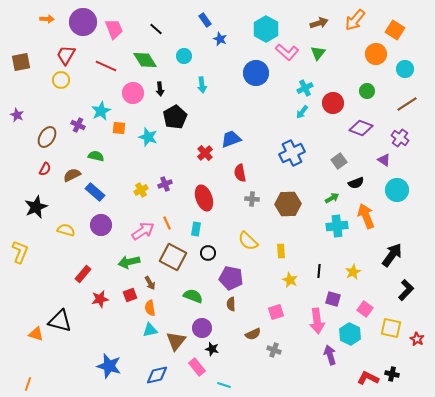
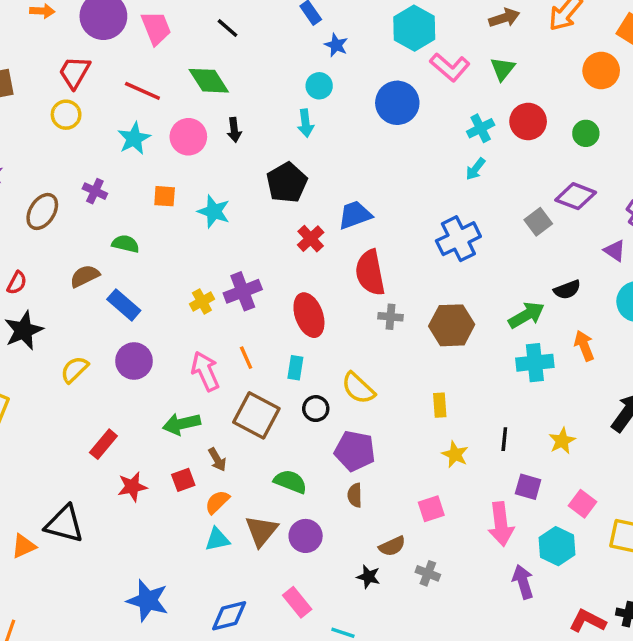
cyan circle: (184, 56) -> (319, 86), moved
red circle: (333, 103) -> (528, 121), moved
cyan star: (101, 111) -> (134, 138), moved
black pentagon: (175, 117) -> (287, 183), moved
gray square: (339, 161) -> (538, 222), moved
red semicircle: (45, 169) -> (17, 283), moved
red semicircle: (240, 173) -> (370, 273), size x1.5
purple cross: (165, 184) -> (243, 291), size x1.5
green arrow: (332, 198) -> (526, 315), size x1.5
orange arrow: (366, 216) -> (584, 346), size x0.7
yellow semicircle: (66, 230) -> (75, 369), turned -60
pink arrow: (143, 231) -> (205, 371), turned -80
yellow semicircle: (248, 241) -> (358, 388), moved
orange semicircle: (150, 308) -> (217, 502), turned 56
orange triangle: (36, 334) -> (24, 546), turned -42
brown triangle: (176, 341) -> (261, 531), moved
black star: (212, 349) -> (368, 577), moved

